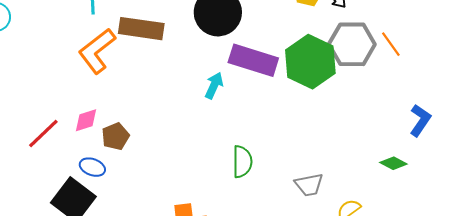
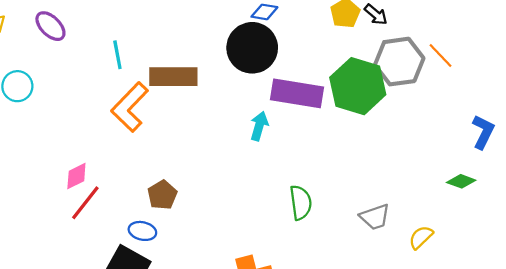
pink diamond: (86, 120) -> (76, 176), moved

